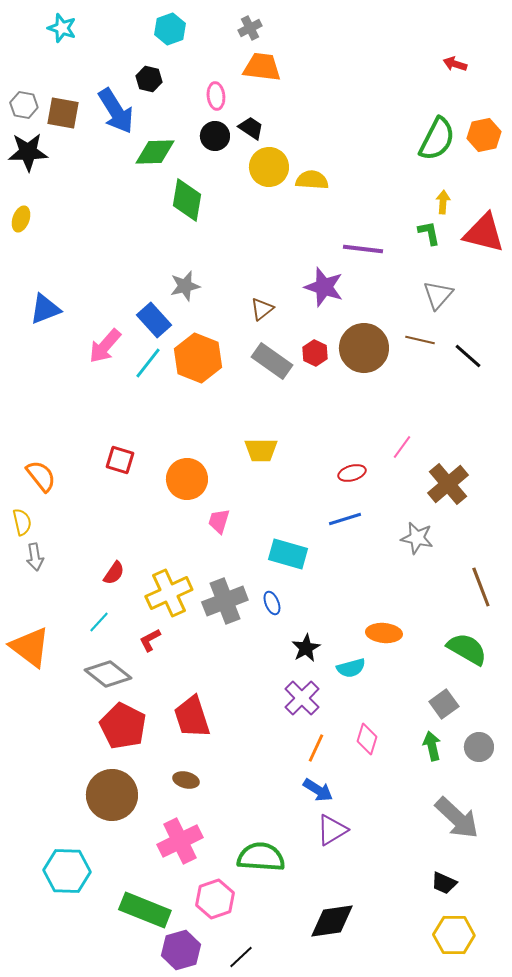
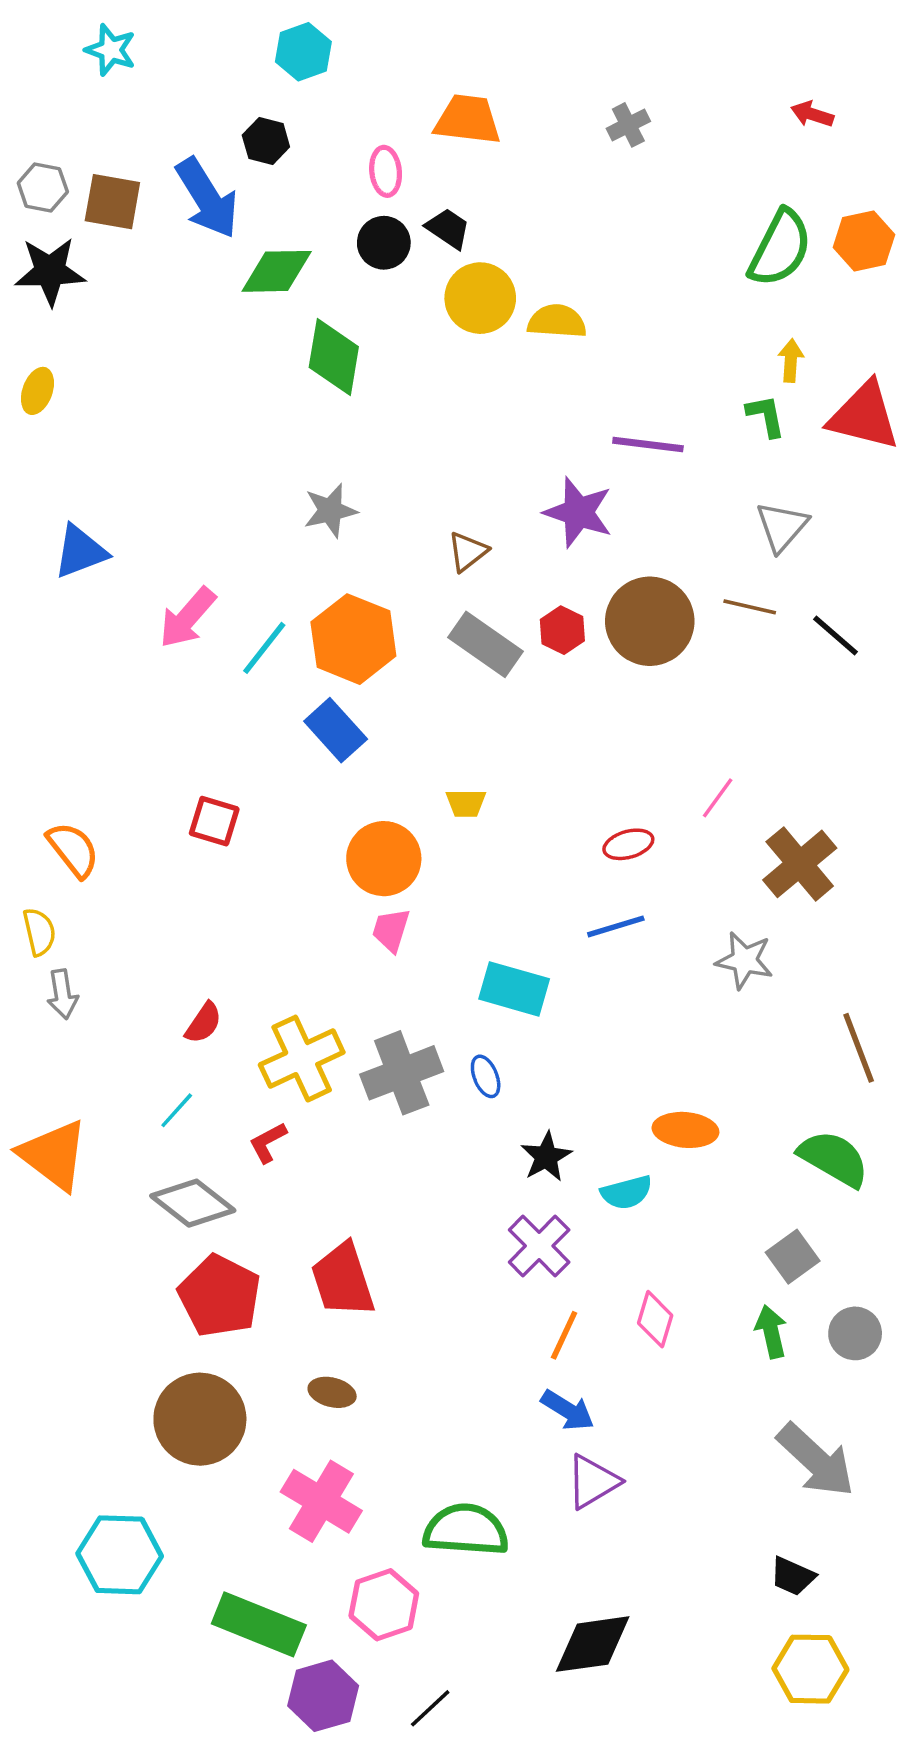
gray cross: (250, 28) -> (628, 125), moved
blue rectangle: (154, 320) -> (336, 730), moved
yellow trapezoid: (261, 450) -> (466, 803), size x0.7
orange circle: (187, 479) -> (384, 859), moved
pink cross: (180, 841) -> (321, 1501), turned -33

